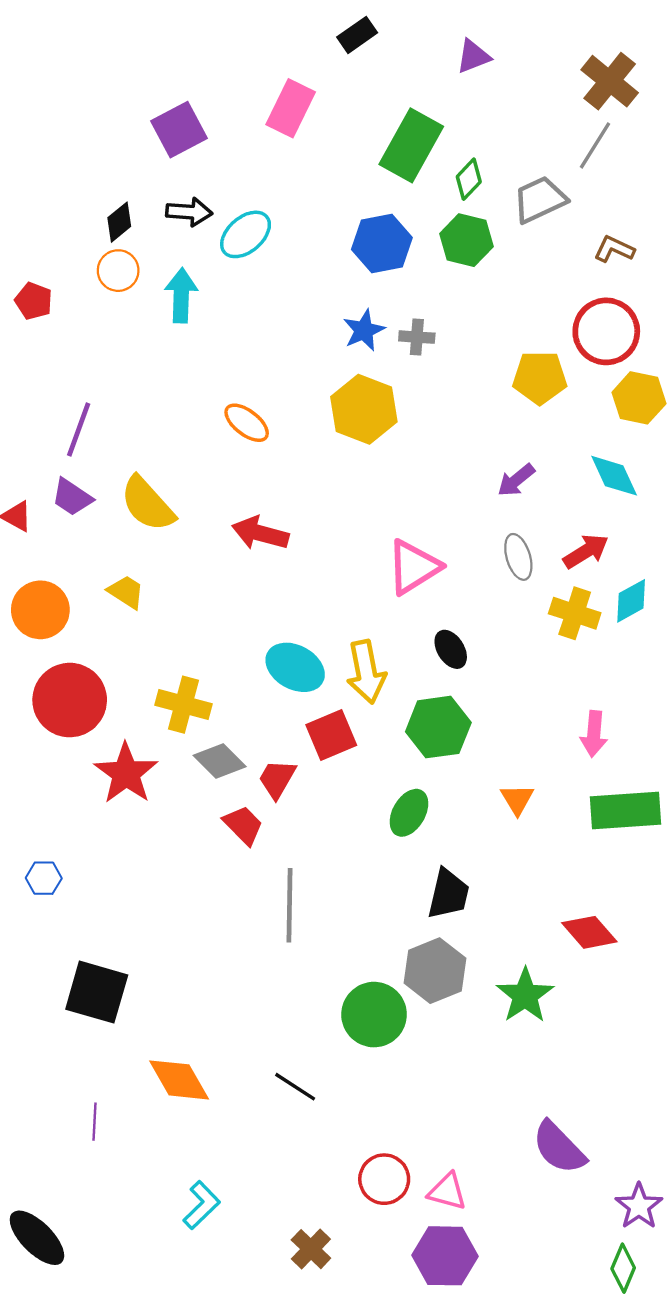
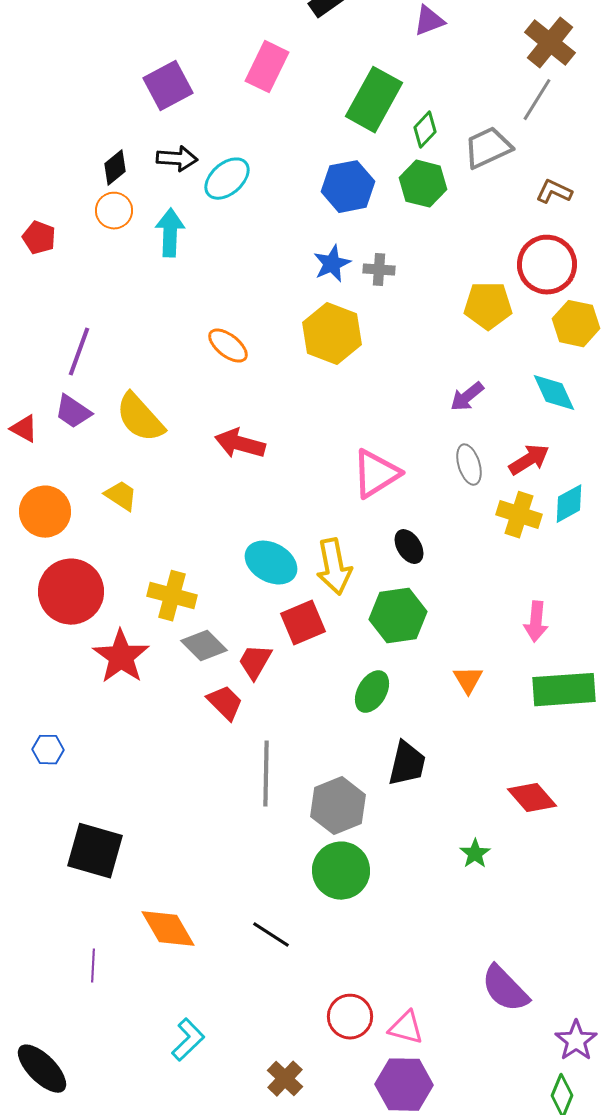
gray hexagon: (435, 971) -> (338, 806), moved
green star: (525, 995) -> (475, 854), size x0.6

